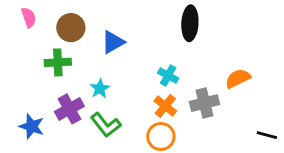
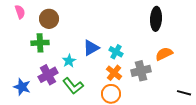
black ellipse: (190, 23) -> (156, 19), moved
blue triangle: (113, 42) -> (91, 48), moved

